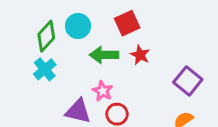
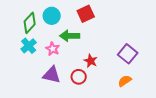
red star: (140, 55) -> (91, 61), moved
pink star: (103, 91) -> (53, 49), moved

